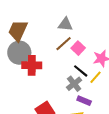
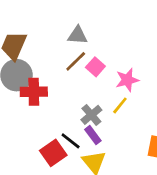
black line: (81, 71) -> (71, 141), moved
purple rectangle: (84, 101) -> (93, 135), moved, turned 32

